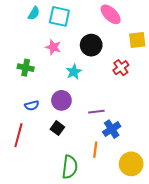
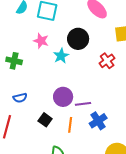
cyan star: (74, 72) -> (61, 56), moved
purple circle: (61, 100) -> (63, 97), moved
orange line: (95, 150) -> (70, 125), moved

